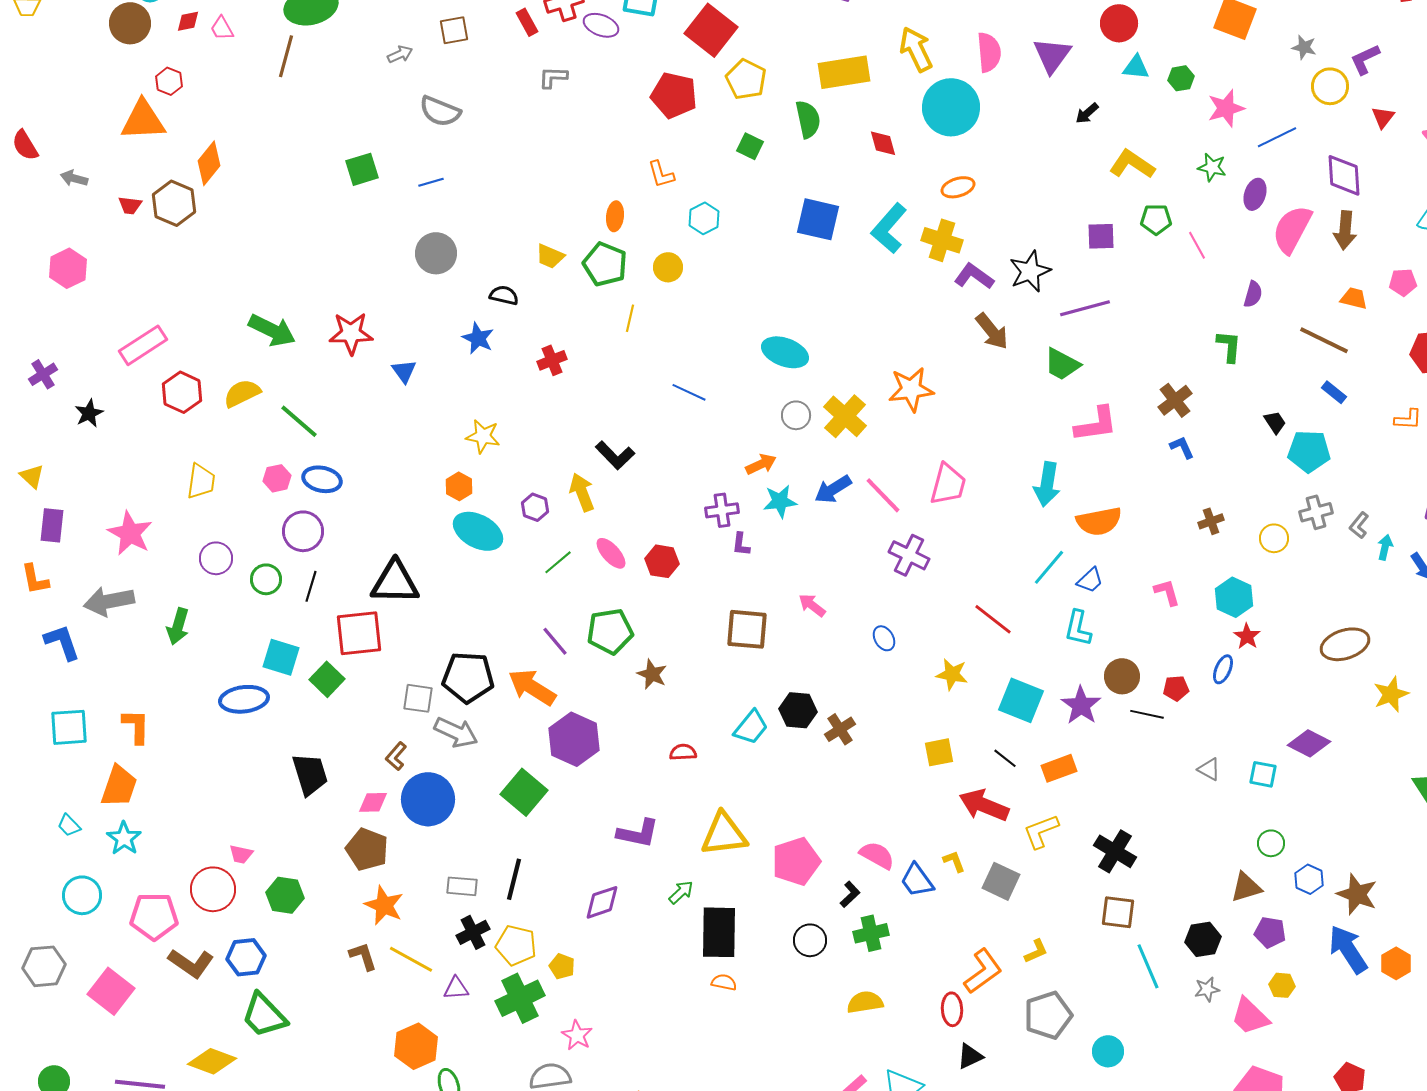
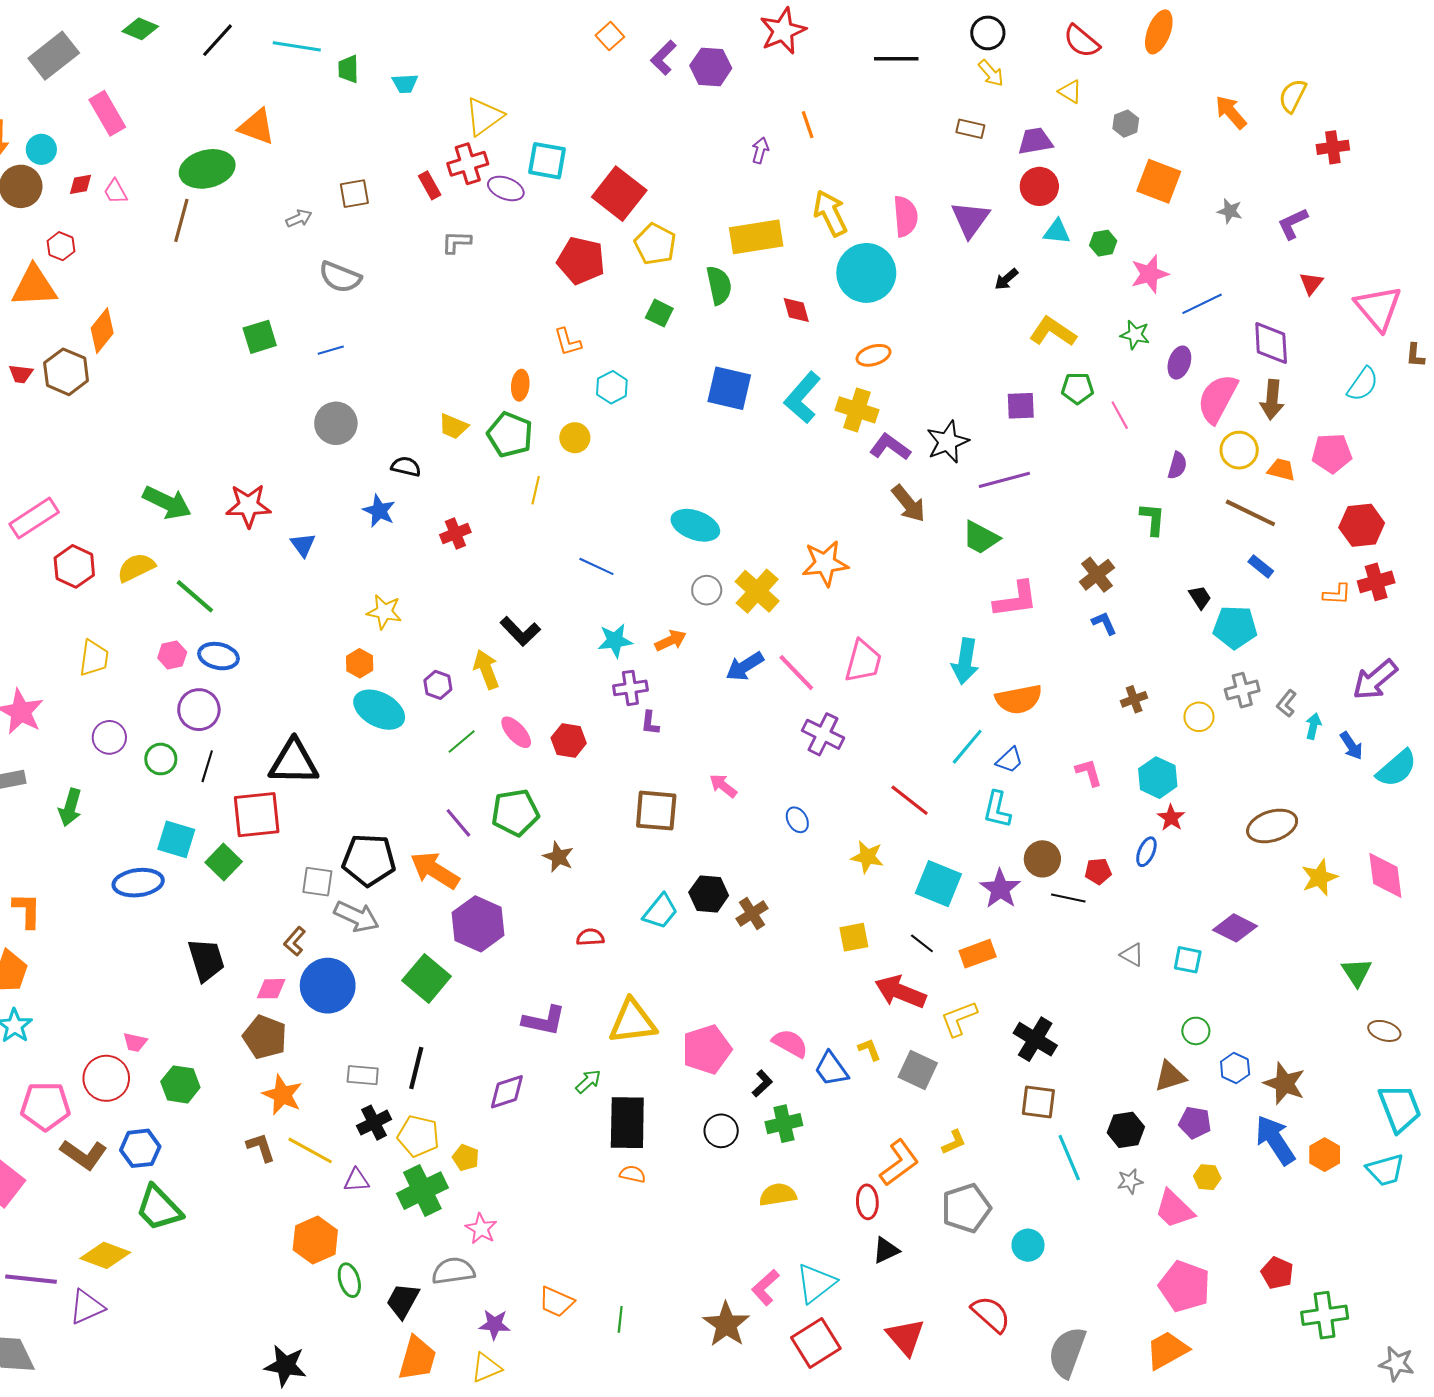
yellow circle: (1330, 86) -> (1239, 450), moved
pink pentagon: (1403, 282) -> (1332, 453), size x1.4
cyan star: (780, 501) -> (615, 641), moved

